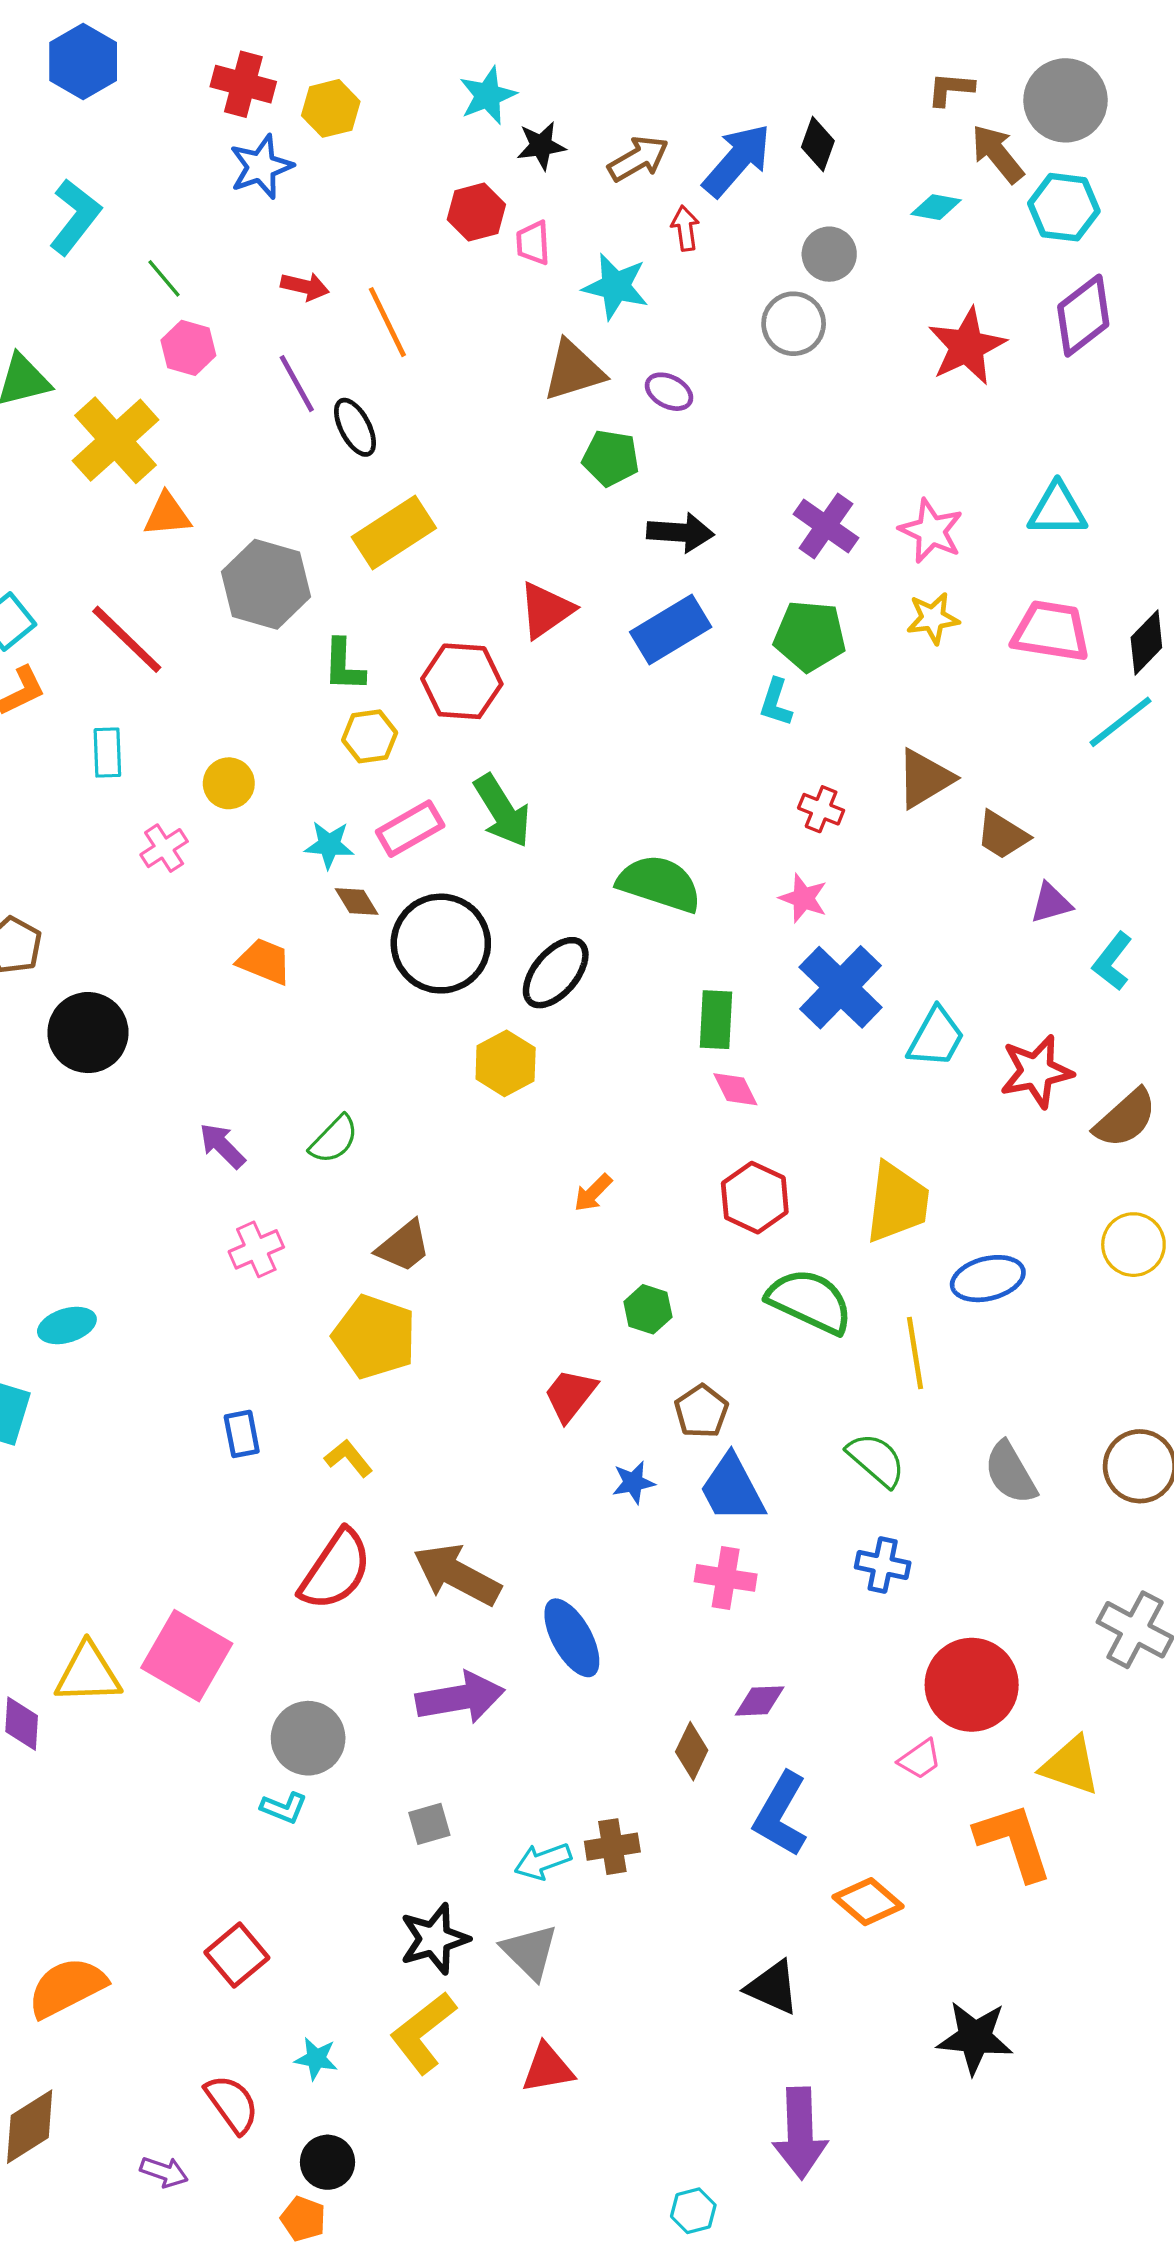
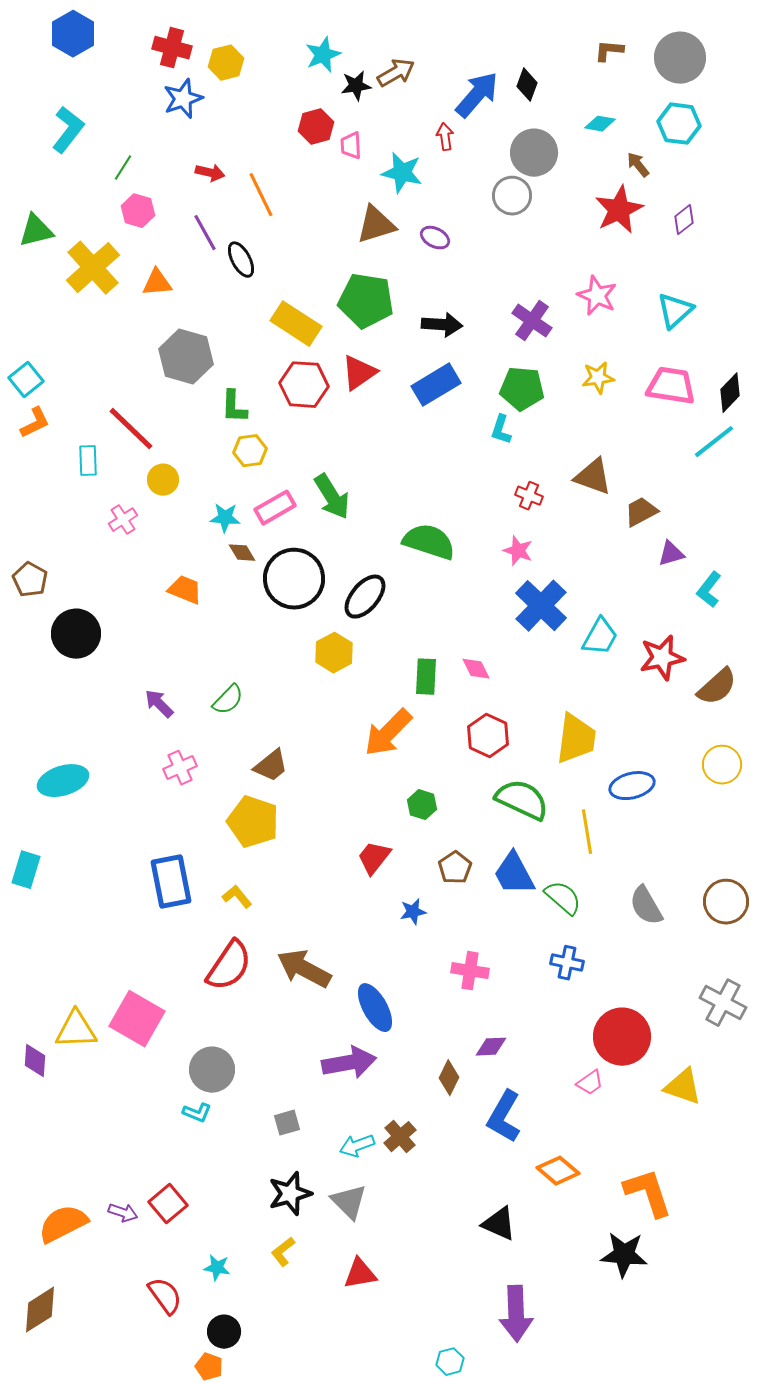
brown arrow: (998, 154) -> (638, 165), moved, size x0.7
brown arrow: (638, 159) -> (396, 73), moved
gray circle: (829, 254) -> (534, 153), size x1.4
green line: (164, 278) -> (123, 168), turned 72
purple diamond: (1083, 316) -> (684, 220), moved, size x0.6
green pentagon: (611, 458) -> (366, 301), moved, size x1.6
cyan triangle: (1057, 510) -> (675, 311), turned -42
orange triangle: (167, 515) -> (157, 283), moved
pink star: (931, 531) -> (597, 296), moved
yellow rectangle: (394, 532) -> (296, 324), moved, turned 66
red line: (127, 639) -> (131, 429), moved
red hexagon: (462, 681) -> (304, 385), moved
brown triangle: (925, 778) -> (593, 477), turned 51
brown trapezoid: (1002, 835) -> (641, 512), turned 120
green rectangle: (716, 1020) -> (426, 677), moved
orange arrow: (593, 1193) -> (388, 733), size x2.0
cyan ellipse: (67, 1325) -> (63, 781), moved, size x1.4
blue rectangle: (242, 1434) -> (171, 882), size x1.8
blue trapezoid: (732, 1489) -> (514, 874), moved
purple arrow: (460, 1698) -> (349, 1063), moved
orange L-shape: (1014, 1842) -> (648, 1193), moved
brown cross: (612, 1847) -> (400, 1137), turned -32
yellow L-shape: (423, 2033) -> (283, 1252), size x0.6
purple arrow: (164, 2172) -> (123, 1213), moved

